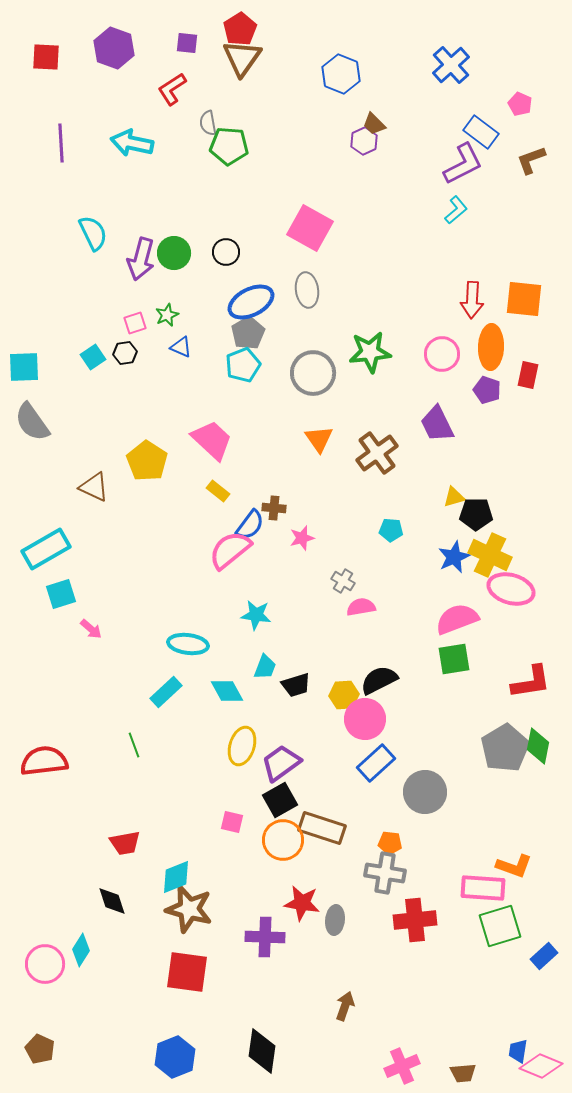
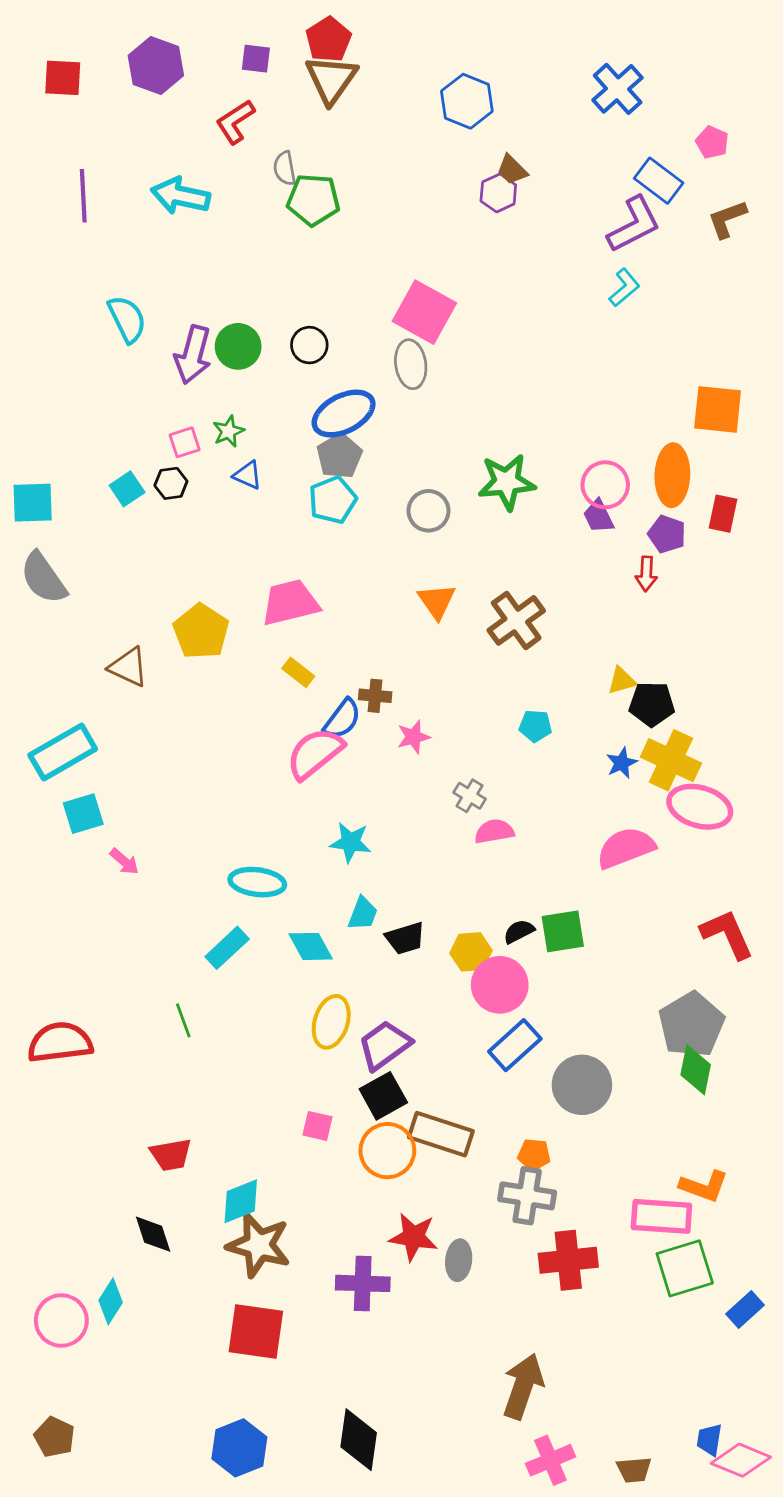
gray ellipse: (307, 290) -> (411, 364), moved
red arrow: (472, 300) -> (646, 574), moved, size x0.7
gray circle: (313, 373) -> (428, 511), size x0.7
purple trapezoid: (437, 424) -> (598, 516), moved, size x0.7
pink trapezoid: (212, 440) -> (290, 603), turned -57
blue star: (454, 557) -> (622, 763), size x0.7
green square: (454, 659) -> (563, 931), moved
black semicircle: (379, 680) -> (519, 931), size x0.6
red L-shape: (531, 682) -> (727, 934), turned -105
green diamond: (538, 746) -> (696, 1070), moved
brown arrow: (345, 1006) -> (523, 1386), moved, size x1.6

